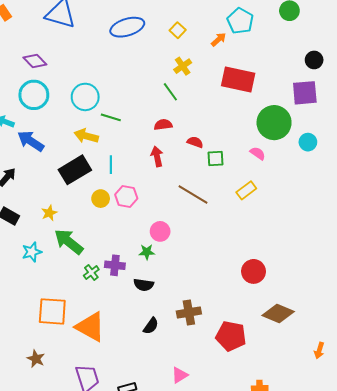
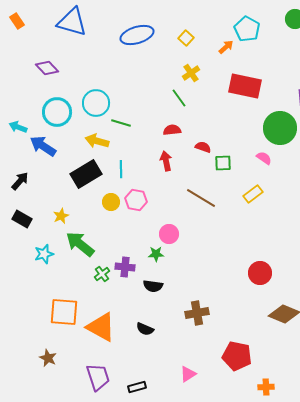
cyan circle: (34, 95) -> (57, 112), moved
black semicircle: (151, 326) -> (145, 329), moved, turned 78
red pentagon: (231, 336) -> (237, 356), moved

